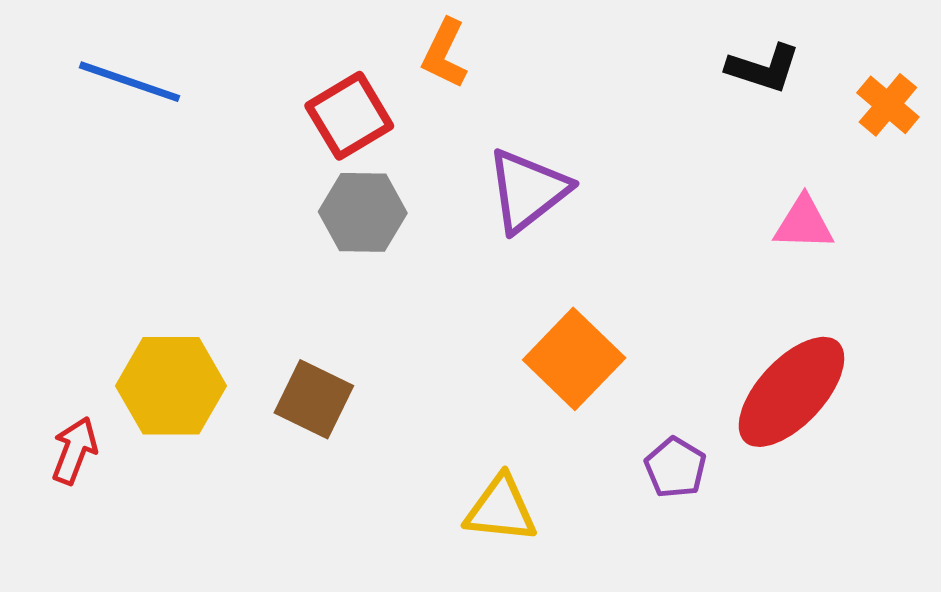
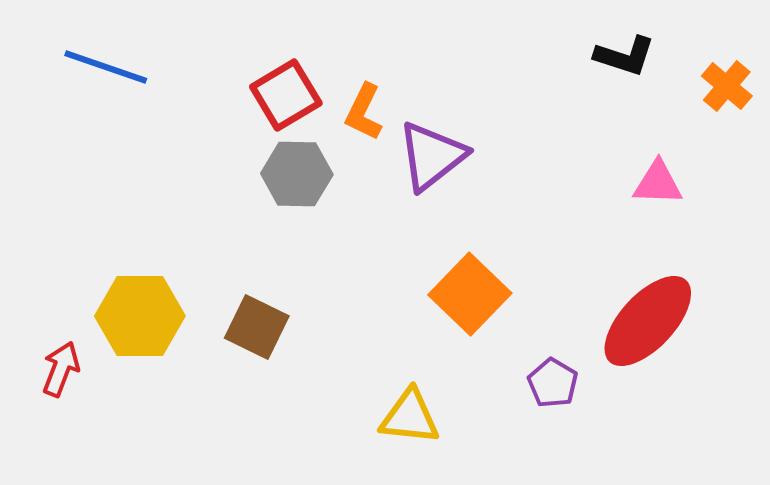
orange L-shape: (445, 54) -> (364, 112), moved

